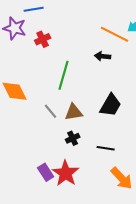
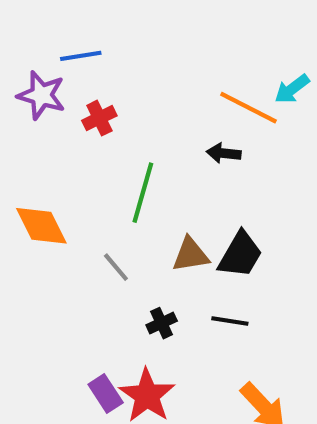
brown triangle: (74, 112) -> (191, 255), moved
black line: (106, 148) -> (230, 321), moved

